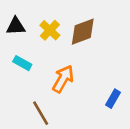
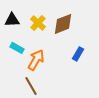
orange arrow: (63, 79) -> (36, 60), moved
blue rectangle: (113, 99) -> (78, 54), moved

